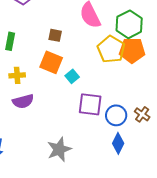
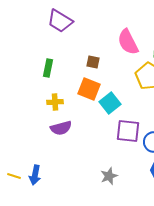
cyan square: (72, 76) -> (110, 103), size x1.5
gray star: (59, 149) -> (109, 176), moved, size x0.7

